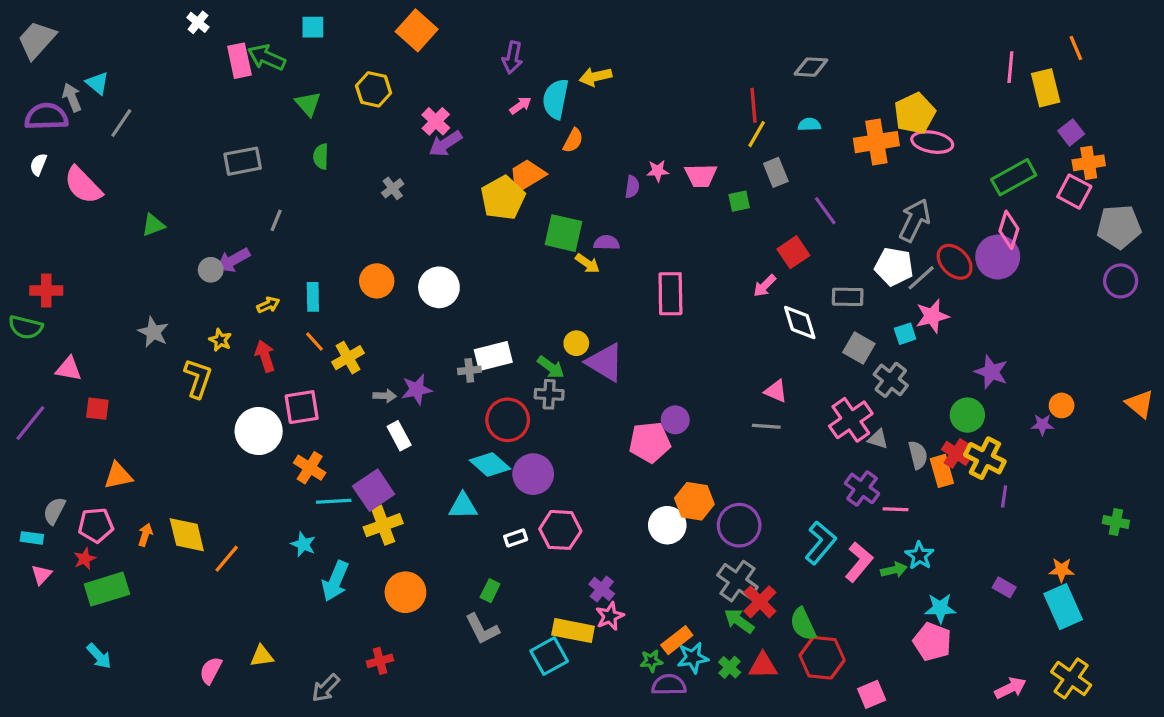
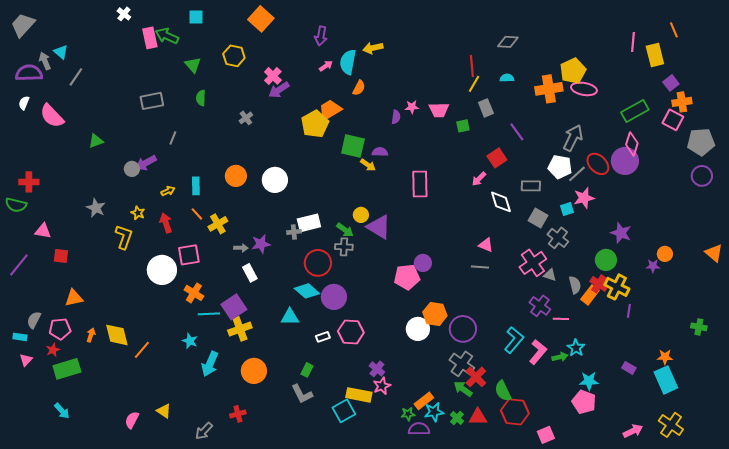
orange rectangle: (942, 471) -> (590, 295), turned 54
yellow triangle: (262, 656) -> (164, 411), turned 42

